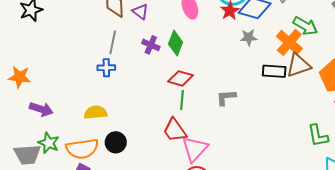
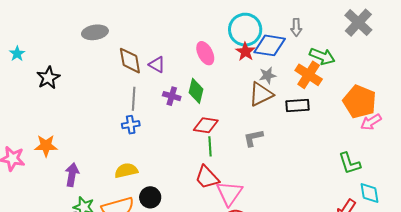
brown triangle: (299, 65) -> (261, 94), moved
purple arrow: (41, 109) -> (72, 175), turned -90

